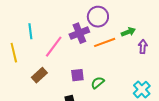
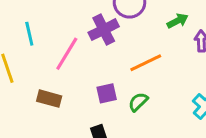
orange line: (105, 42) -> (146, 63), moved
brown rectangle: (39, 75) -> (49, 99), turned 63

